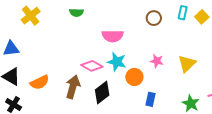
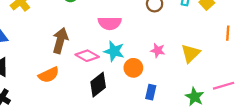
orange semicircle: (40, 82) -> (49, 75), moved
brown arrow: (73, 87) -> (60, 41), moved

